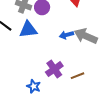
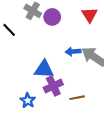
blue triangle: (28, 29) -> (44, 69), moved

